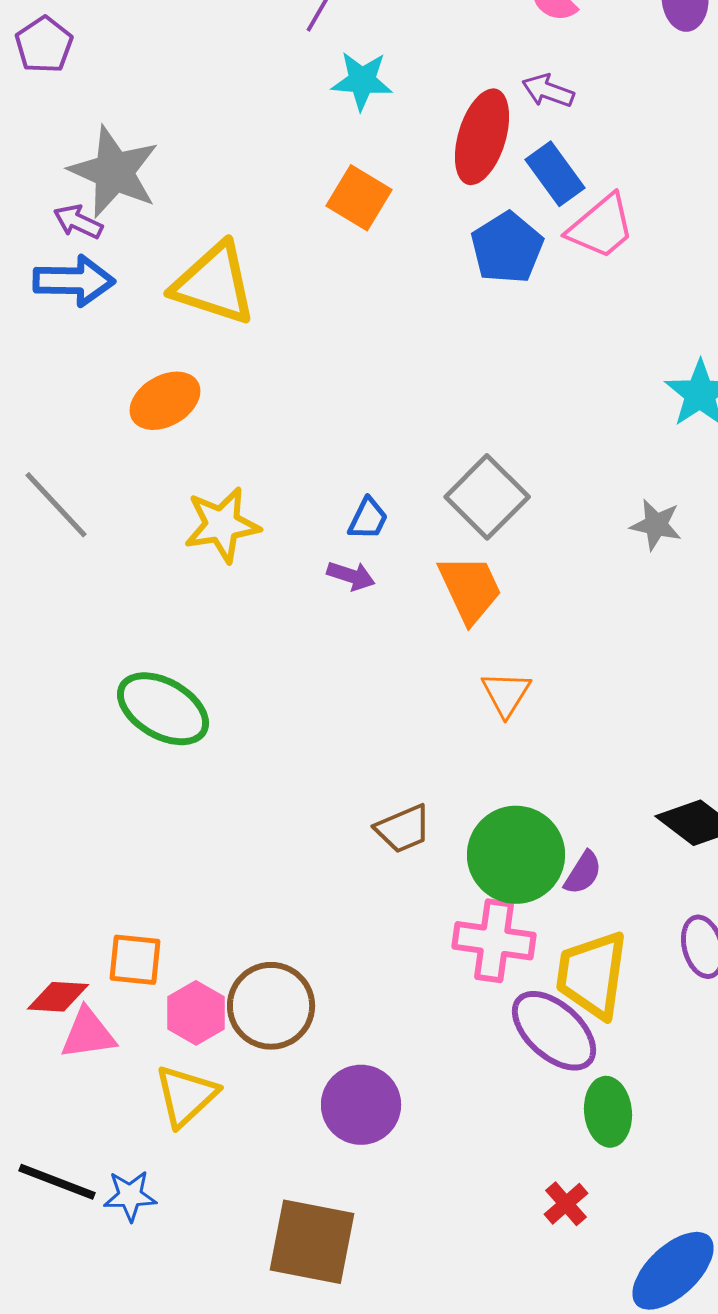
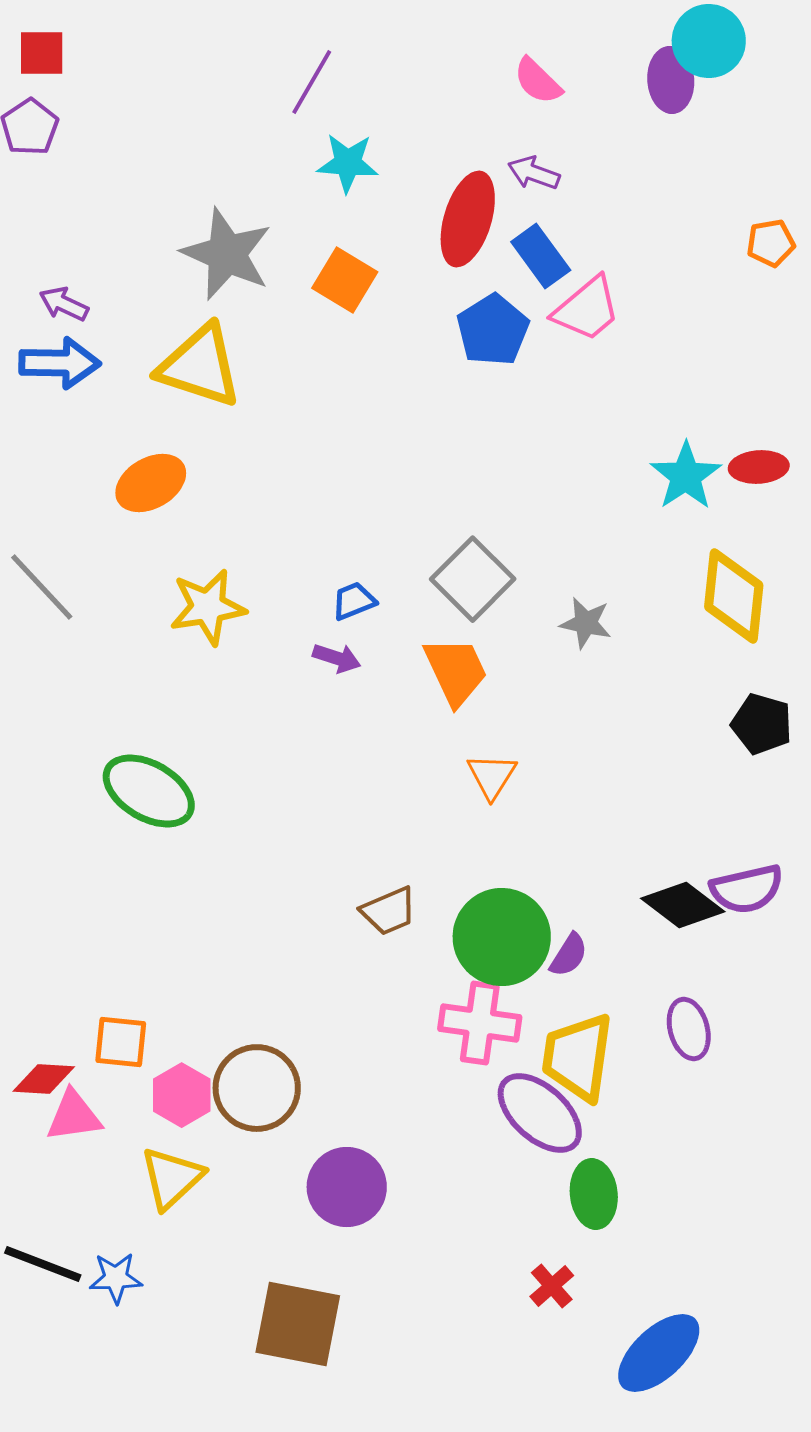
gray star: (114, 172) -> (227, 254), moved
blue trapezoid: (368, 519) -> (354, 601), turned -138
gray star: (656, 525) -> (586, 623), moved

